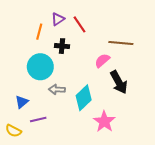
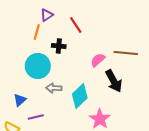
purple triangle: (58, 19) -> (47, 15), moved
brown line: (121, 43) -> (126, 53), moved

